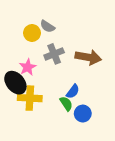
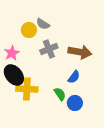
pink star: (28, 67) -> (12, 53), moved
blue semicircle: (73, 91) -> (74, 77), moved

